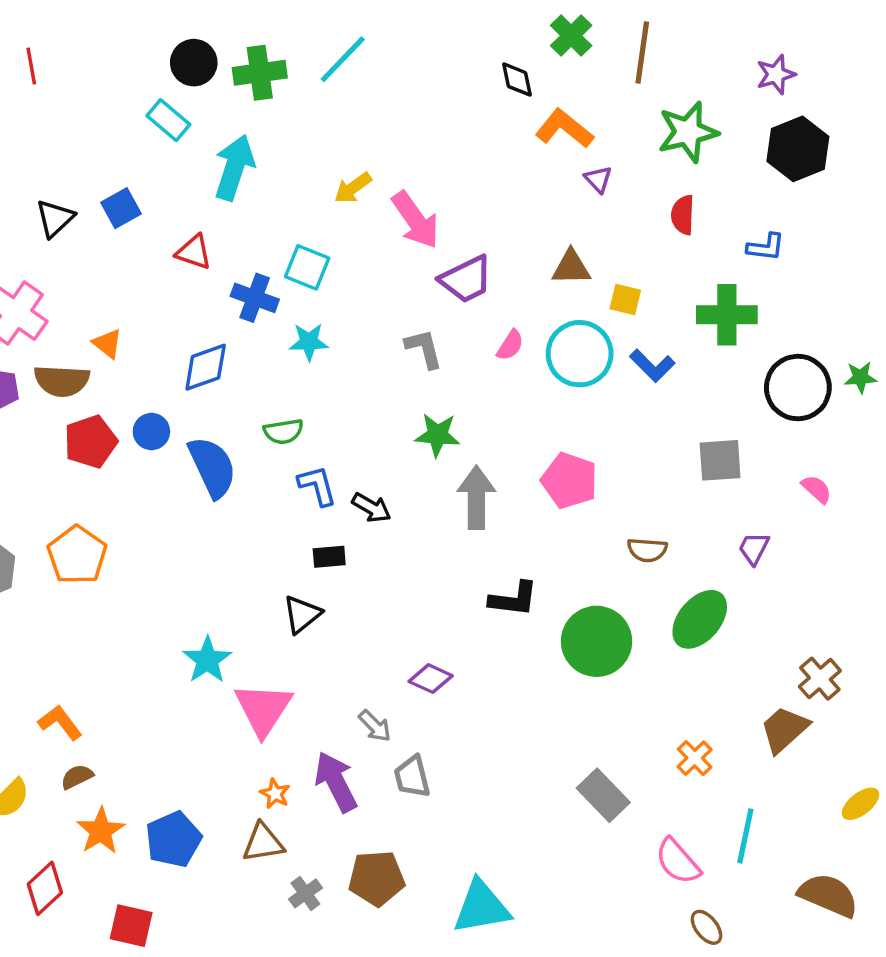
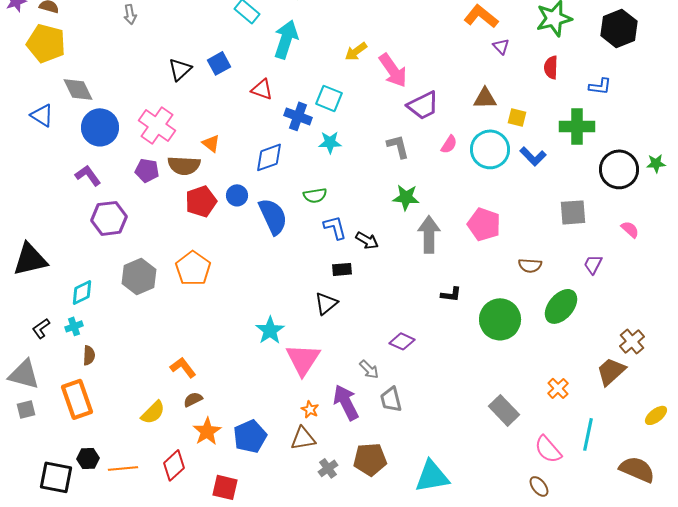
black L-shape: (514, 599) -> (451, 294), size x0.7
brown ellipse: (706, 927) -> (539, 486), moved

